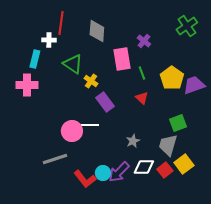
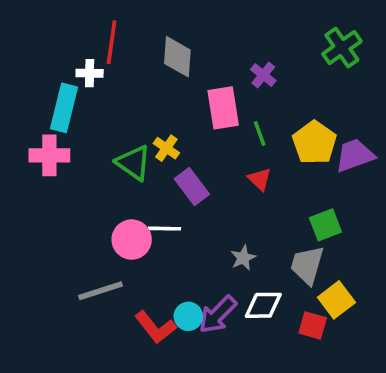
cyan rectangle: (35, 59) -> (64, 108), size x1.4
green triangle: (73, 64) -> (133, 163), moved
red square: (165, 170) -> (313, 325), moved, turned -35

